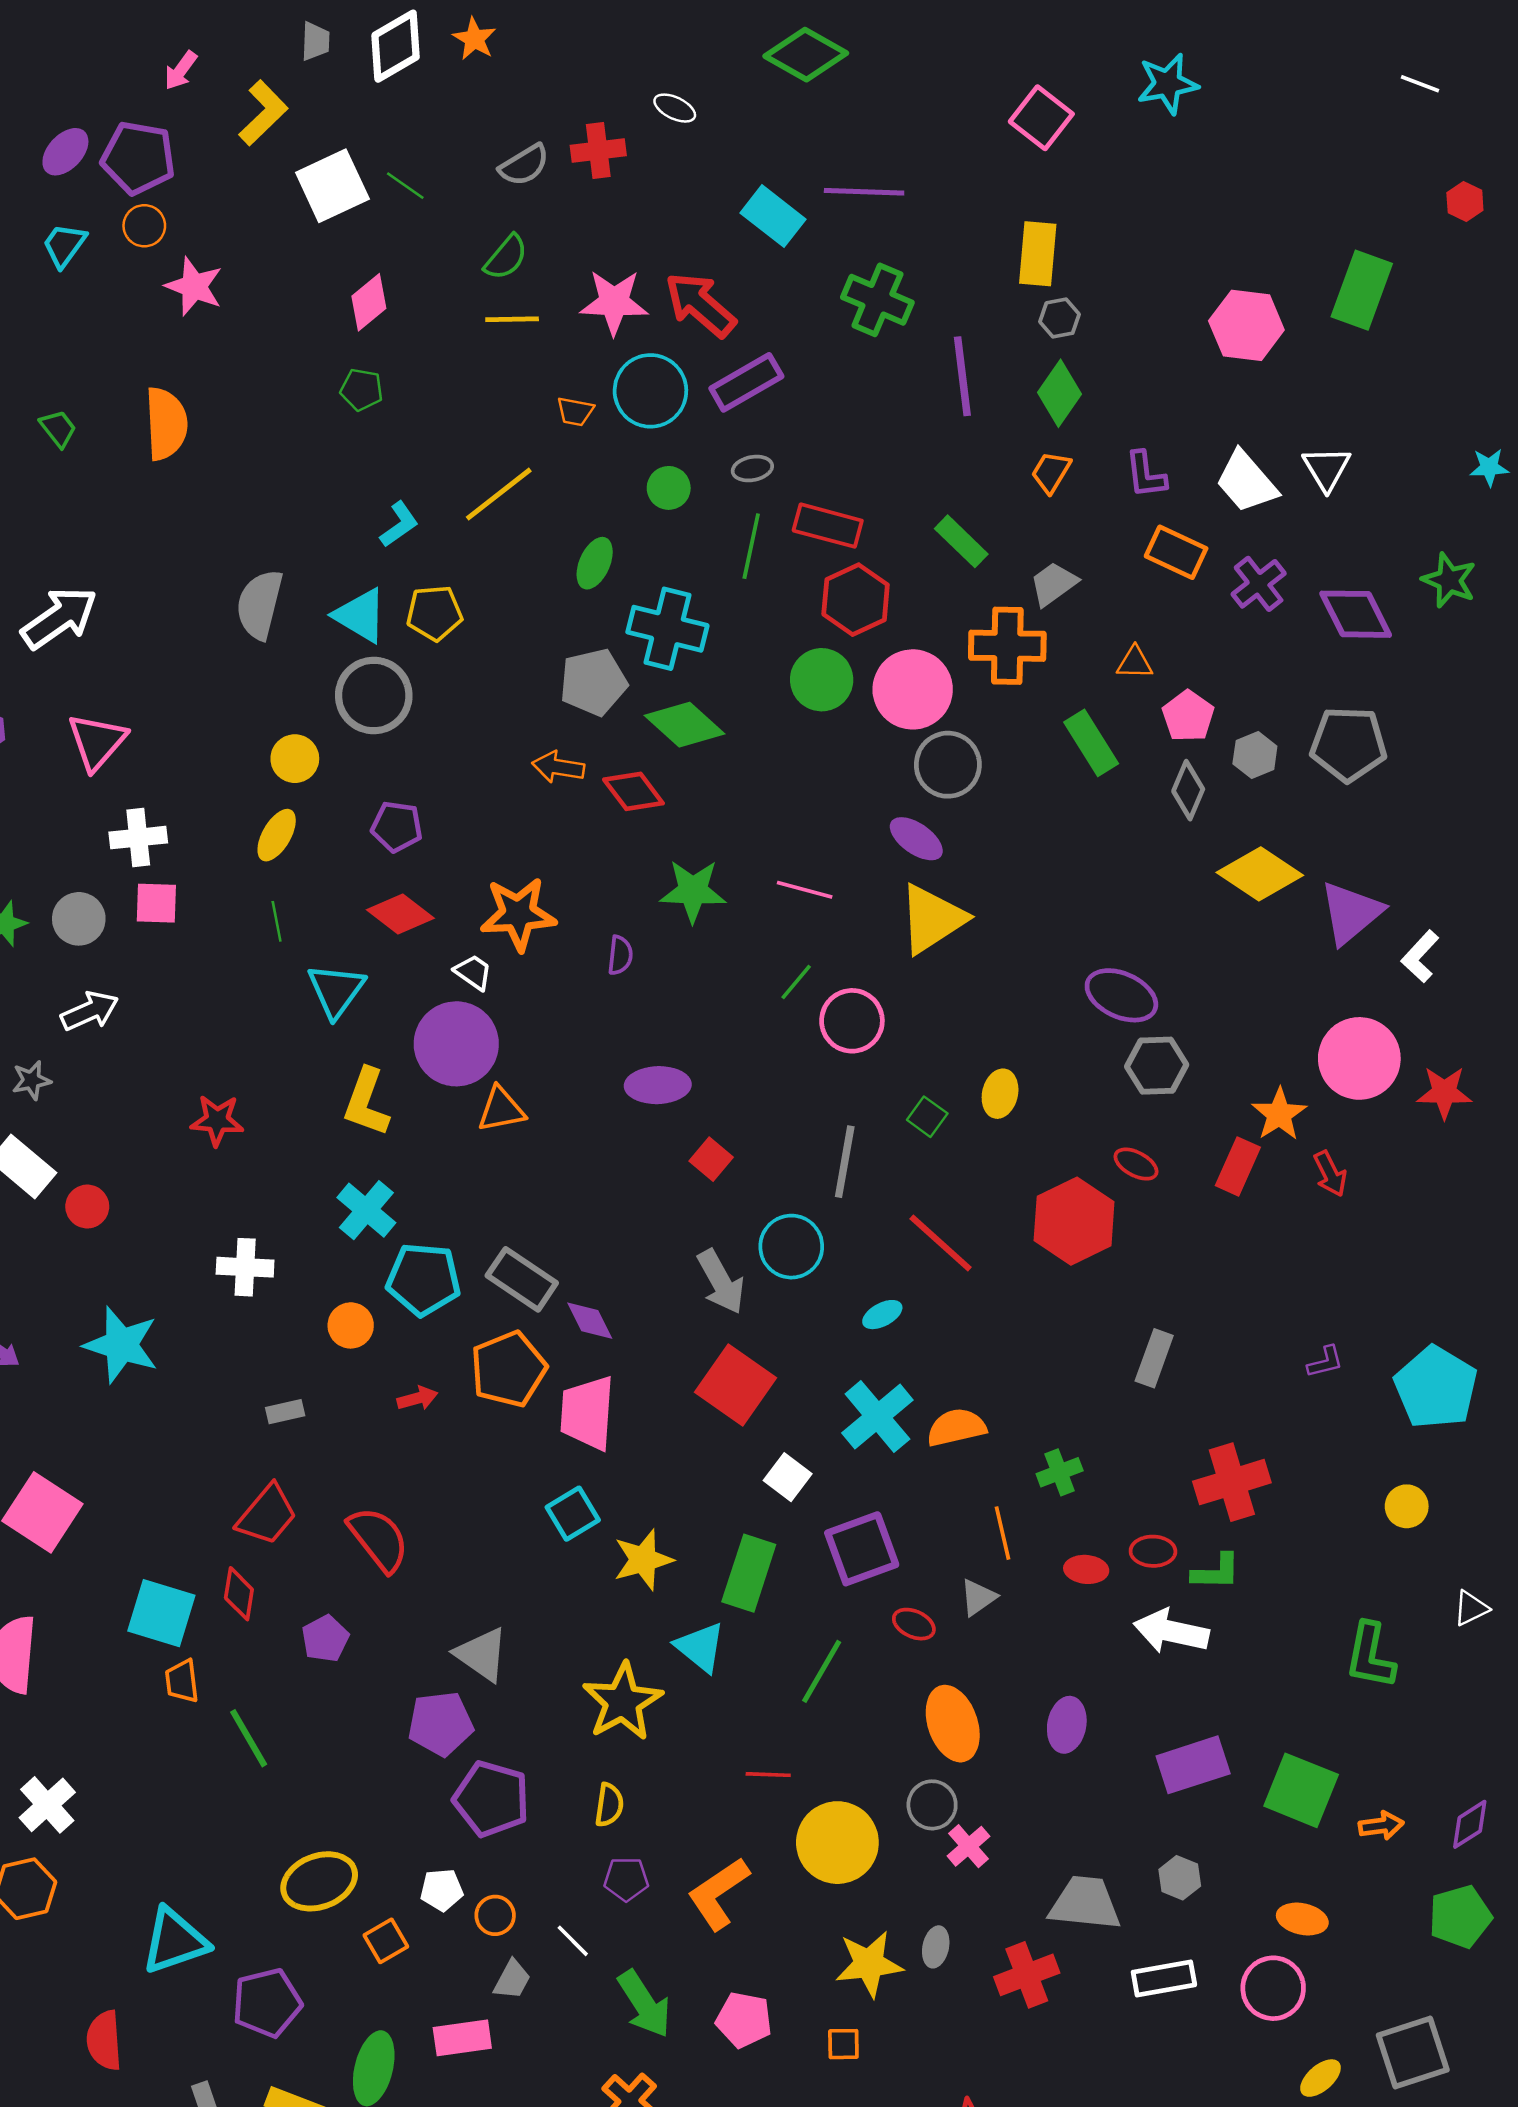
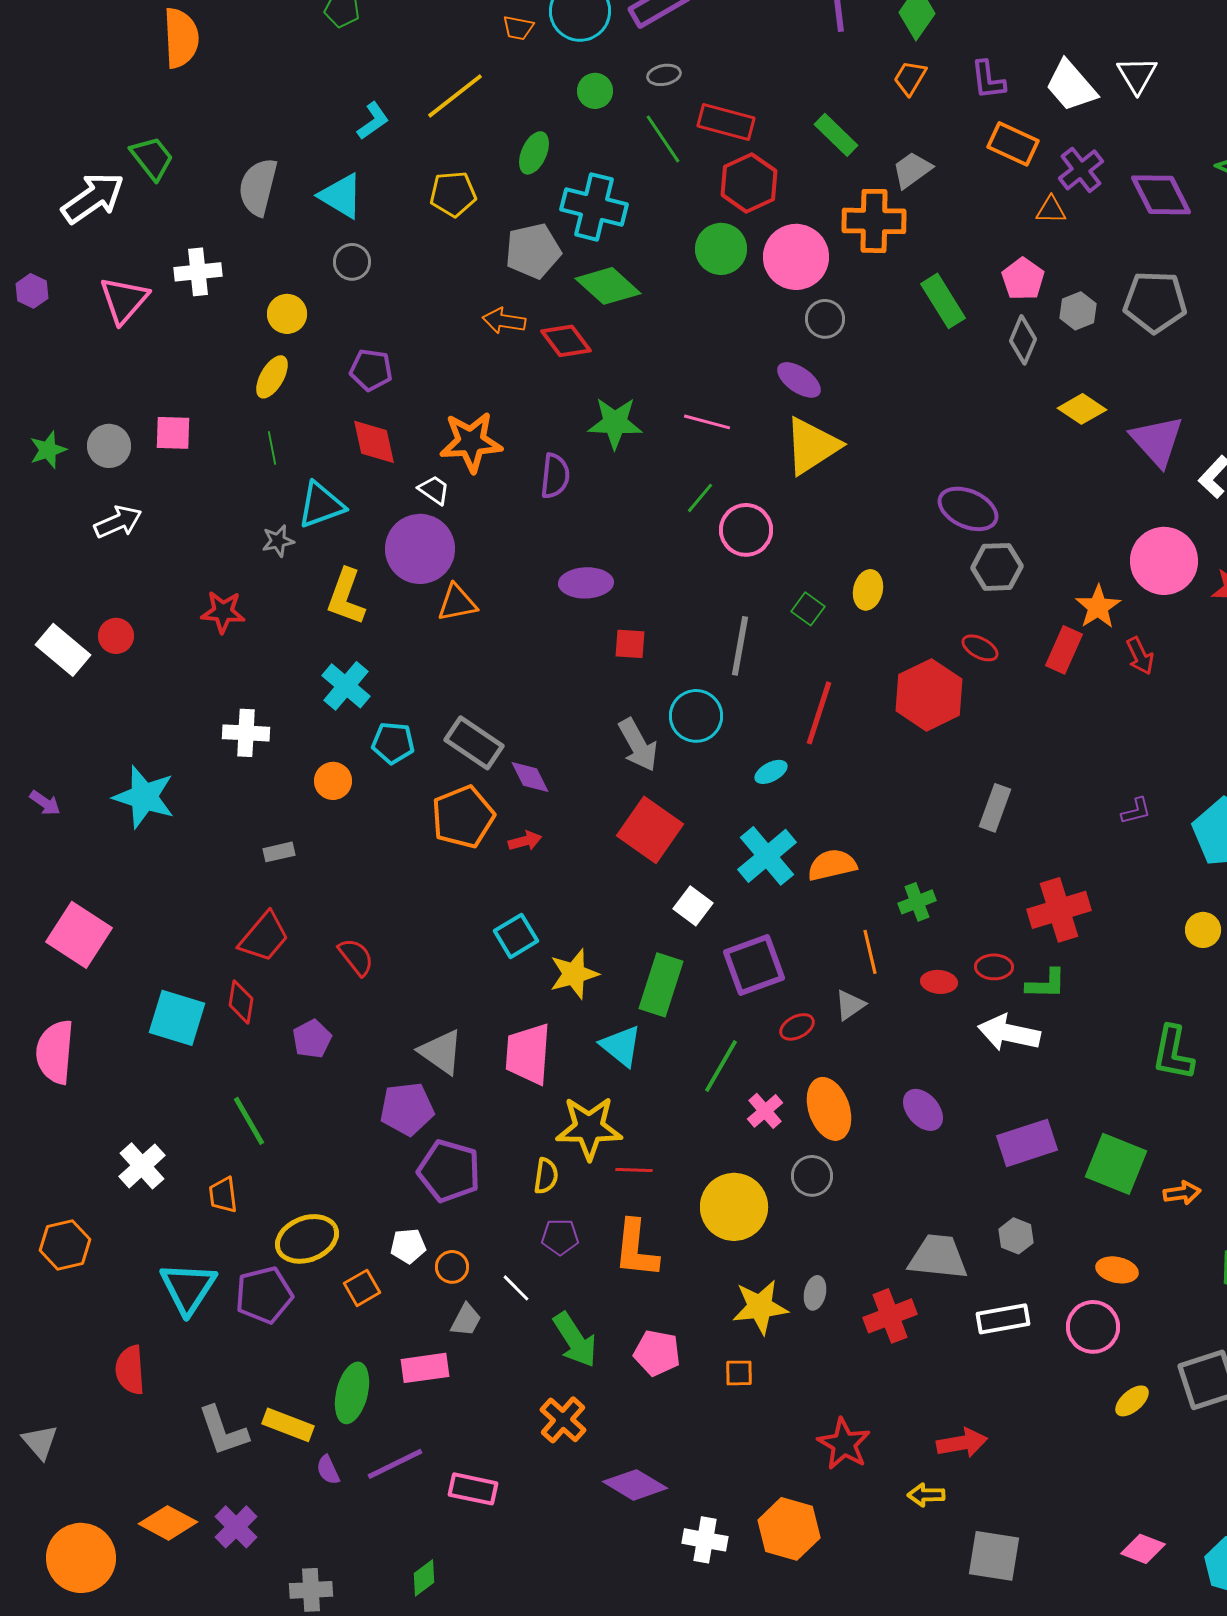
green trapezoid: (58, 428) -> (152, 158), moved, size x1.4
green line: (751, 546) -> (663, 139), turned -46
yellow pentagon: (434, 613) -> (453, 194), moved
orange triangle: (1135, 663) -> (1051, 210), moved
gray circle: (374, 696) -> (352, 262), size x0.6
gray circle: (948, 765) -> (825, 319), size x0.7
white cross: (138, 838) -> (198, 272), moved
yellow diamond: (1260, 874) -> (1082, 409), size x0.7
purple triangle: (1351, 913) -> (1157, 441), turned -32
red diamond: (400, 914) -> (374, 442), turned 40
purple semicircle: (620, 955) -> (555, 476), size x1.4
cyan triangle: (336, 990) -> (321, 505), turned 34
gray star: (31, 1080) -> (278, 541), moved
red square: (711, 1159) -> (630, 644), turned -36
red circle: (87, 1207) -> (116, 636), moved
red line: (941, 1243) -> (819, 713), turned 66
cyan pentagon: (423, 1279) -> (393, 743), size x0.7
red arrow: (417, 1398) -> (525, 841), moved
pink trapezoid: (587, 1413) -> (528, 1054), moved
red semicircle: (379, 1539) -> (356, 957), size x0.7
red ellipse: (914, 1624) -> (797, 1027), turned -52
orange trapezoid: (182, 1681) -> (223, 1195), moved
yellow star: (623, 1702) -> (589, 1128), moved, turned 30
purple ellipse: (1067, 1725) -> (923, 1110), turned -51
red line: (768, 1775) -> (634, 1170), moved
white cross: (47, 1805) -> (142, 1166), moved
pink cross: (968, 1846) -> (765, 1111), moved
orange L-shape: (718, 1894) -> (636, 1249), turned -50
cyan triangle: (175, 1941) -> (188, 1288), turned -38
purple pentagon: (267, 2003) -> (264, 1295), moved

